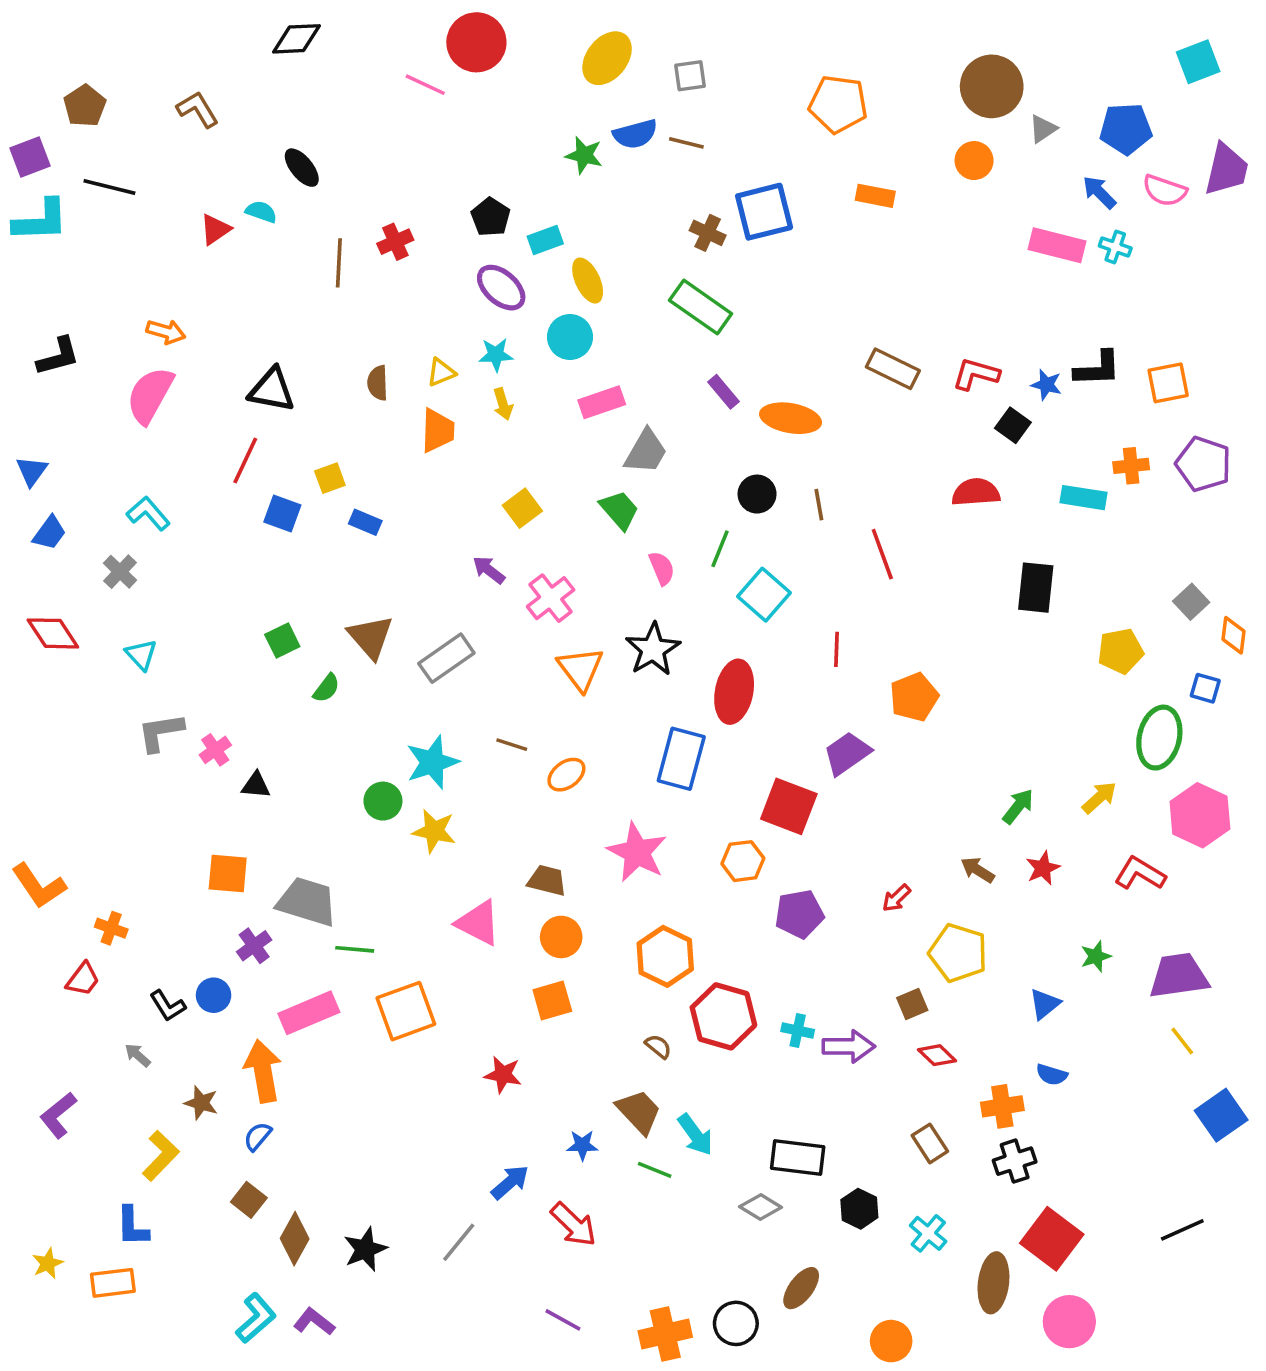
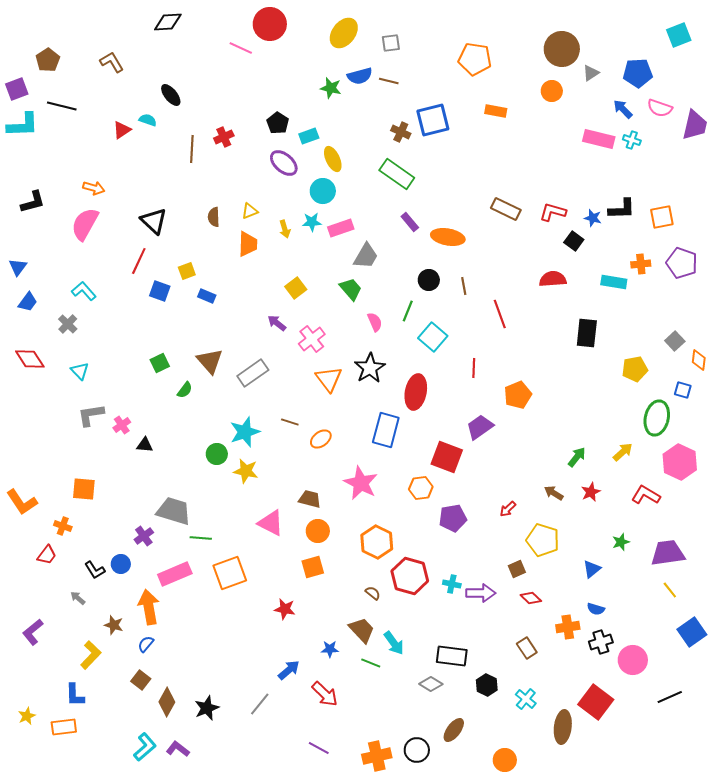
purple trapezoid: (1226, 169) -> (695, 125), moved
cyan star: (496, 355) -> (312, 222), moved
black triangle: (272, 390) -> (154, 221), turned 32
orange square: (228, 873) -> (84, 489), moved
black cross: (1015, 1161) -> (601, 642), moved
pink circle: (1069, 1322) -> (633, 660), moved

